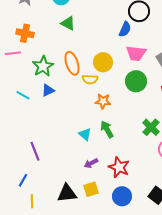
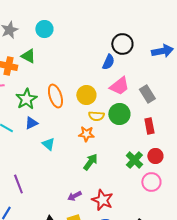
green triangle: (68, 23) -> (28, 56), moved
pink trapezoid: (136, 53) -> (119, 86), turned -45
yellow semicircle: (90, 79) -> (96, 116), moved
green arrow: (107, 129) -> (90, 162), turned 66
cyan triangle: (85, 134) -> (48, 144), moved

